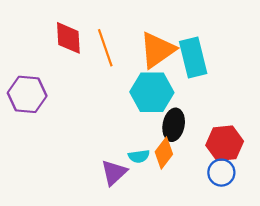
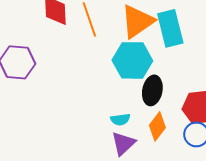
orange diamond: (164, 153) -> (157, 126), moved
purple triangle: (114, 173) -> (123, 143), moved

